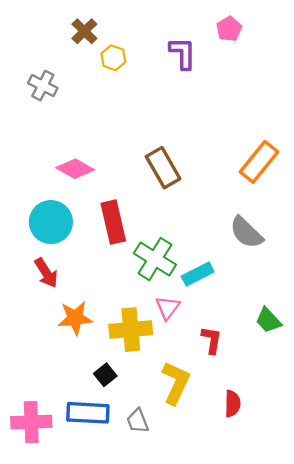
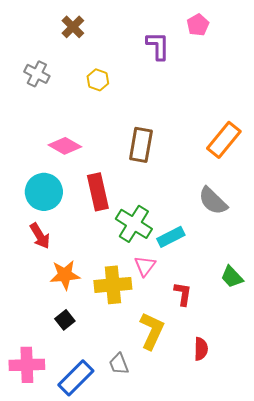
yellow hexagon: (113, 58) -> (98, 80), moved
brown rectangle: (163, 168) -> (141, 145), turned 40
black square: (105, 375) -> (65, 320), moved
blue rectangle: (88, 413) -> (76, 378), moved, turned -48

